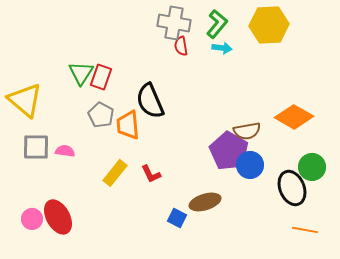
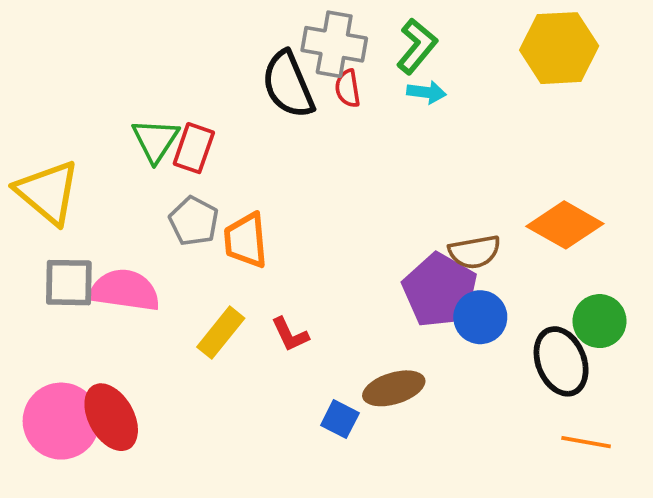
yellow hexagon: (269, 25) -> (559, 48), moved
black semicircle: (150, 101) -> (288, 85), moved
pink semicircle: (65, 151) -> (125, 290), size x1.8
pink circle: (32, 219) -> (61, 421), size x1.8

